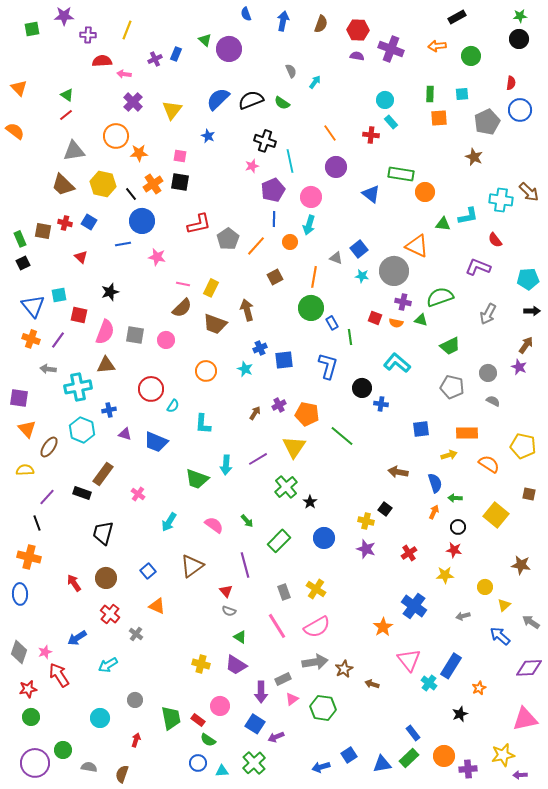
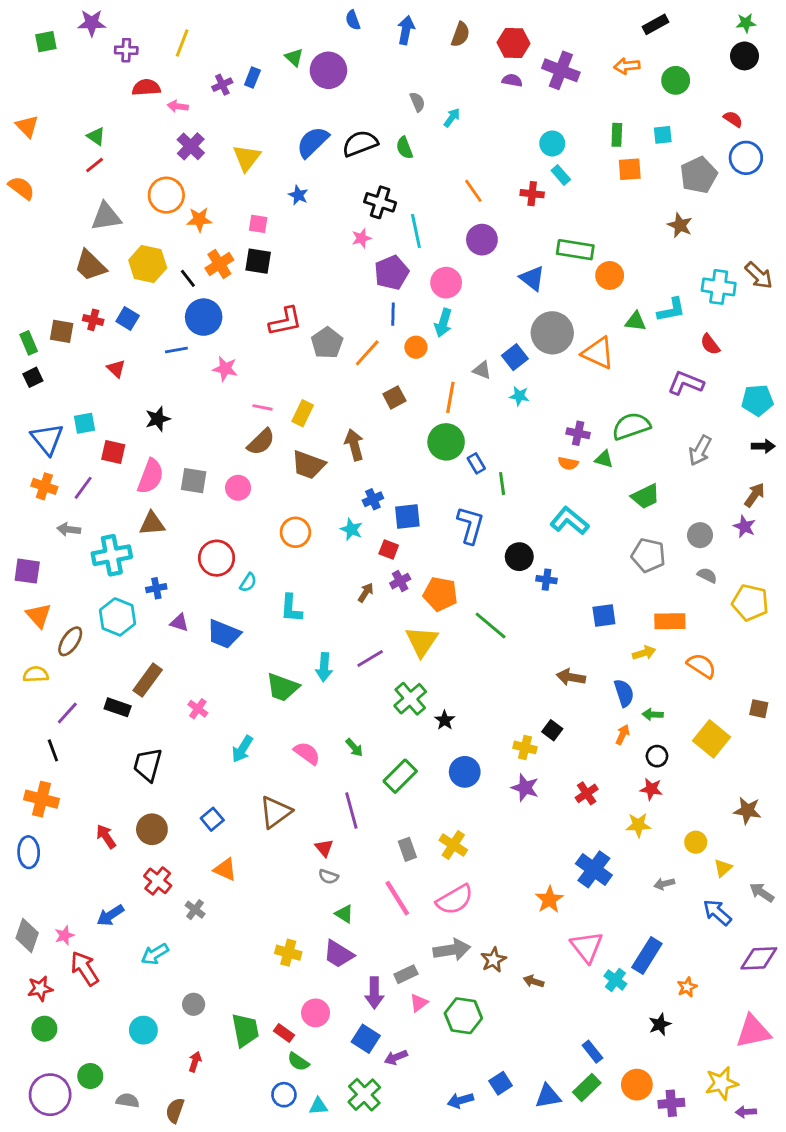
red semicircle: (511, 83) -> (733, 119), turned -64
green semicircle: (282, 103) -> (404, 148), turned 35
gray circle: (394, 271) -> (552, 333), moved
red square: (375, 318) -> (389, 549), moved
yellow pentagon: (523, 446) -> (750, 603), moved

